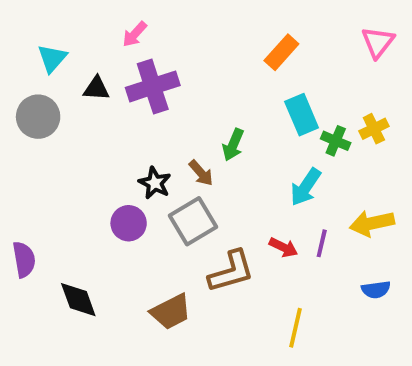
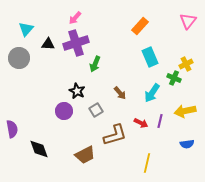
pink arrow: (135, 34) -> (75, 18), moved
green cross: (336, 141) -> (174, 78), moved
green arrow: (233, 145) -> (95, 64), moved
brown arrow: (201, 173) -> (120, 93), moved
gray square: (193, 221) -> (96, 110), size x0.6

